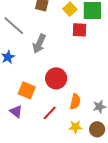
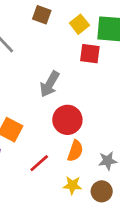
gray arrow: (39, 44) -> (50, 84), moved
red circle: (56, 78) -> (67, 120), moved

